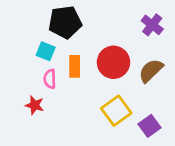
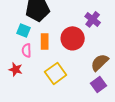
purple cross: (152, 25) -> (93, 19), moved
brown semicircle: (151, 71) -> (100, 62), moved
yellow square: (116, 111) -> (56, 73), moved

